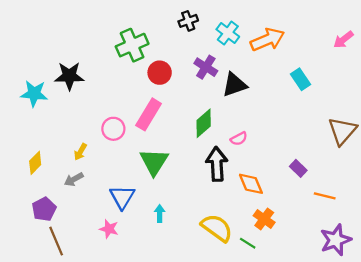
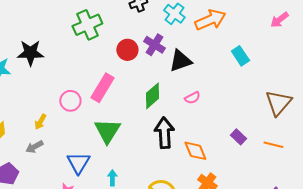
red circle: (160, 73) -> (127, 50), moved
pink semicircle: (239, 139) -> (192, 98), moved
orange line: (325, 196) -> (273, 145), moved

